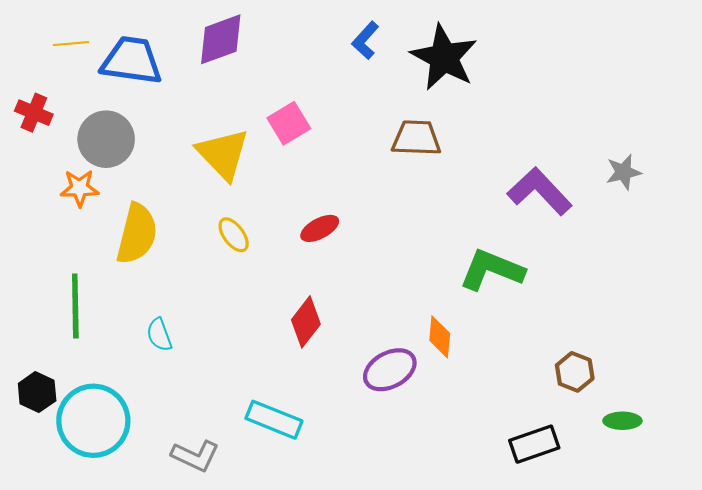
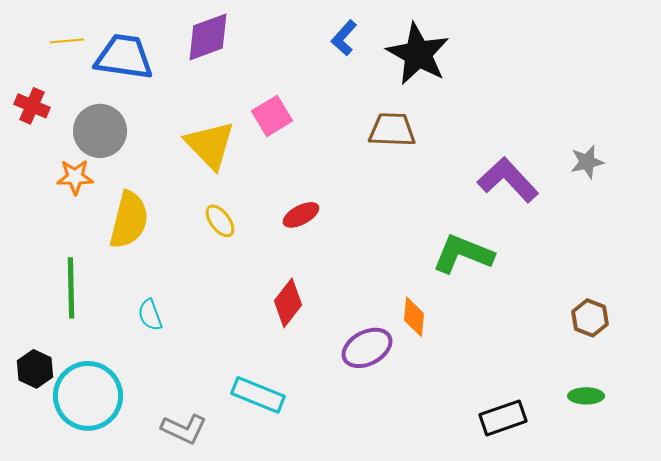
brown hexagon: (575, 372) -> (590, 318), moved

